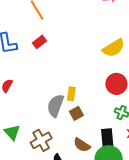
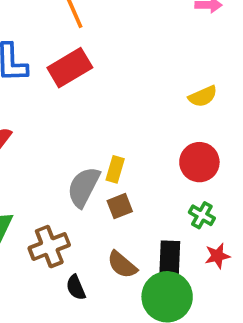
red rectangle: (39, 42) -> (70, 68), size x1.6
yellow semicircle: (114, 48) -> (203, 96), size x0.7

